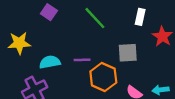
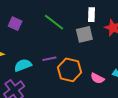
gray square: (128, 53) -> (84, 34), moved

